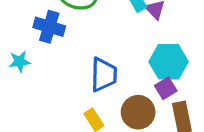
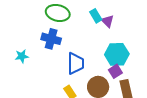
blue cross: (49, 27) -> (51, 39), moved

